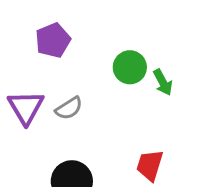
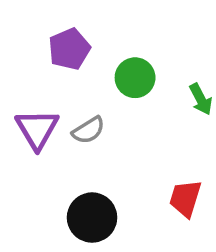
green circle: (130, 67) -> (135, 78), moved

